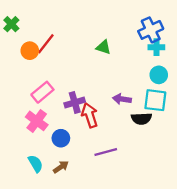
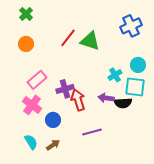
green cross: (11, 24) -> (26, 14), moved
red line: (46, 44) -> (68, 38), moved
green triangle: (103, 47) -> (90, 41), size x1.5
cyan cross: (156, 47) -> (115, 75), moved, turned -32
purple arrow: (122, 99) -> (106, 98), moved

